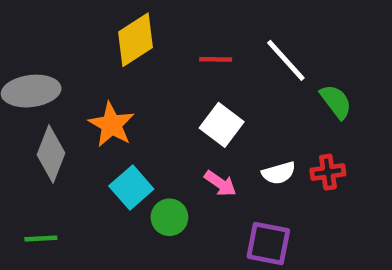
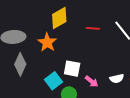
orange star: (111, 125) -> (47, 42), moved
white square: (222, 125) -> (72, 69), moved, turned -30

